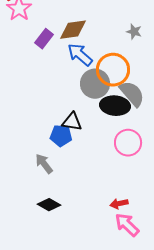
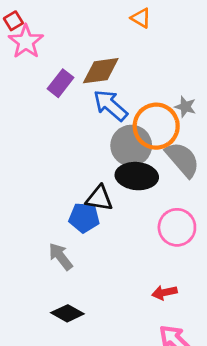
gray star: (134, 32) -> (185, 107), moved
black ellipse: (115, 106) -> (137, 176), moved
red arrow: (119, 204) -> (164, 292), moved

